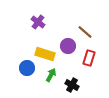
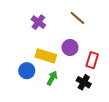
brown line: (85, 32) -> (77, 18), moved
black cross: (72, 85) -> (84, 82), moved

